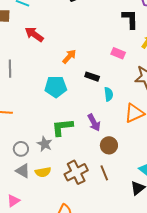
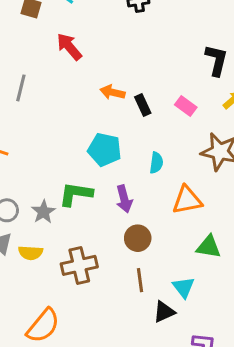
orange arrow: (69, 56) -> (113, 92), turned -133
black rectangle: (92, 77) -> (143, 105), moved, turned 32
cyan pentagon: (56, 87) -> (105, 150), moved
brown line: (104, 173) -> (140, 280), moved

